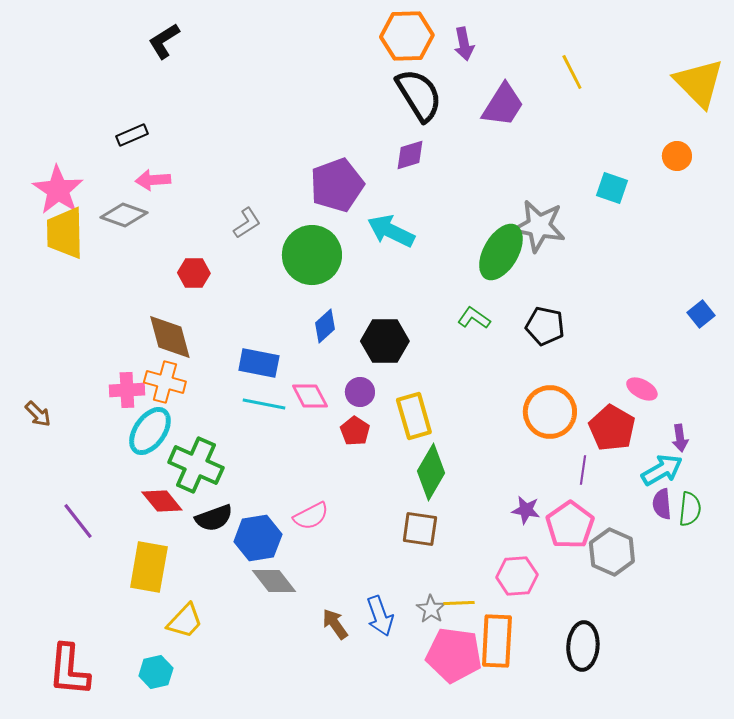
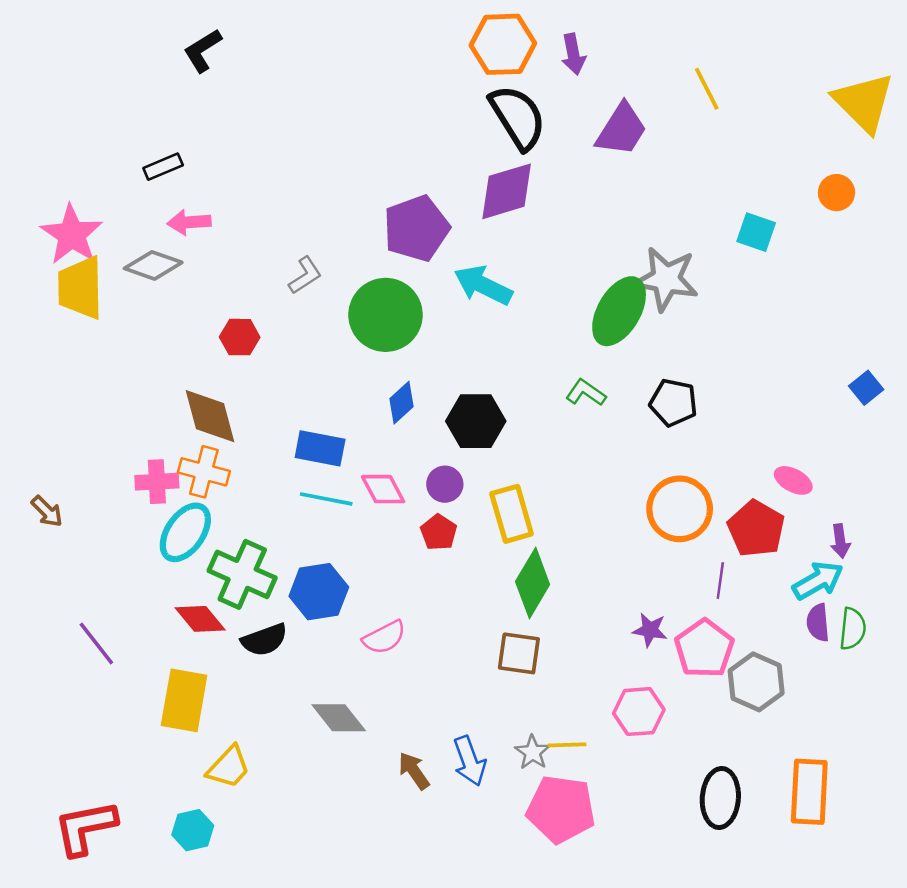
purple diamond: (410, 155) -> (507, 191), size x1.6
blue hexagon: (258, 538) -> (319, 592), moved
orange rectangle: (497, 641) -> (809, 792), moved
red L-shape: (69, 670) -> (85, 828), turned 74

